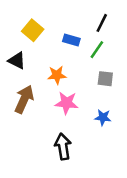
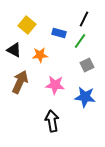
orange star: (57, 75) -> (40, 55), moved
gray square: (105, 79) -> (87, 65), turned -32
blue star: (103, 117) -> (85, 97), size x1.5

